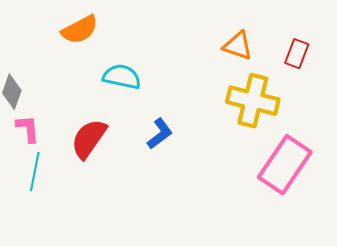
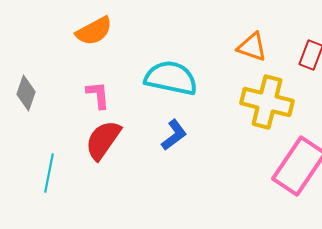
cyan semicircle: (122, 77) -> (171, 78), moved, size x1.4
pink L-shape: (28, 129) -> (98, 95), moved

